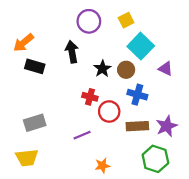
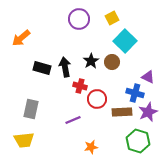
black arrow: (72, 52) -> (65, 67), moved
black rectangle: (35, 66) -> (42, 68), moved
purple triangle: (166, 69) -> (148, 77), moved
blue cross: (137, 95) -> (135, 93), moved
gray rectangle: (35, 123) -> (31, 109), turned -60

